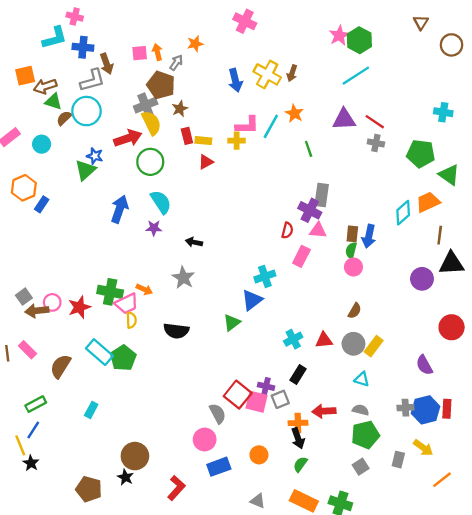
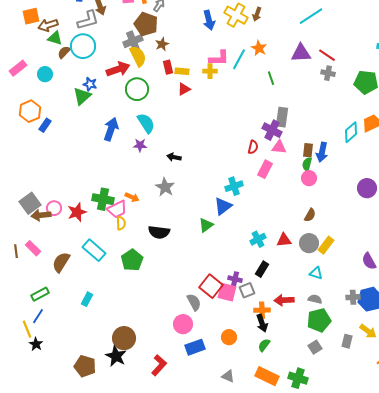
gray square: (24, 297) -> (30, 203), size x1.5
green pentagon: (123, 358) -> (132, 260), moved
black star: (125, 477) -> (116, 356), size x1.5

